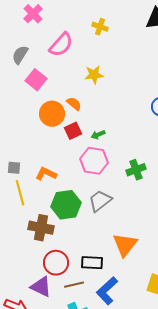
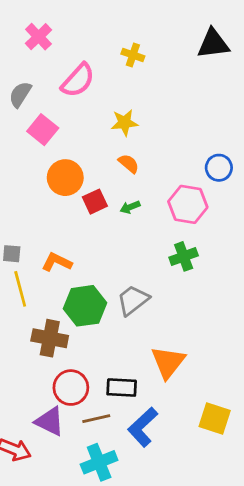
orange semicircle: (74, 104) -> (129, 163), moved
pink hexagon: (94, 161) -> (188, 204), moved

